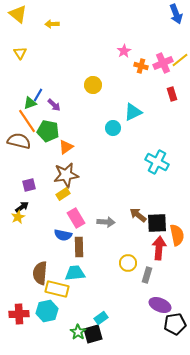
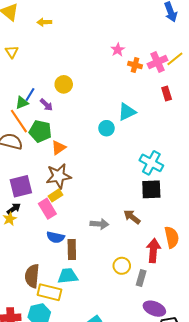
yellow circle: (93, 85) -> (64, 84), moved
purple square: (29, 185) -> (21, 186), size x1.6
pink rectangle: (76, 218) -> (47, 209), moved
black square: (157, 223) -> (151, 189), moved

